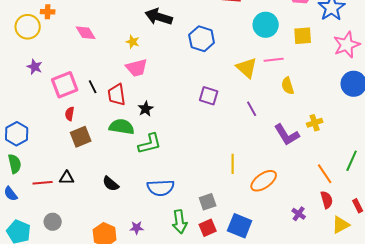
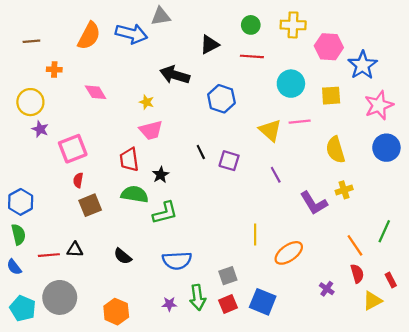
yellow circle: (28, 27) -> (30, 102), moved
yellow semicircle: (288, 86) -> (335, 150), moved, size x1.4
black line: (93, 87) -> (201, 152), moved
gray circle: (53, 222) -> (60, 297), size x1.8
purple star: (137, 228) -> (169, 304), moved

